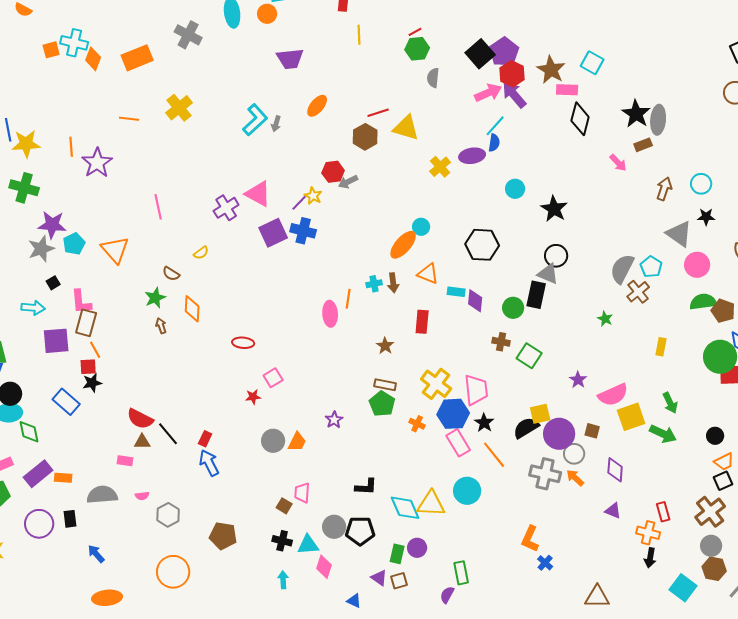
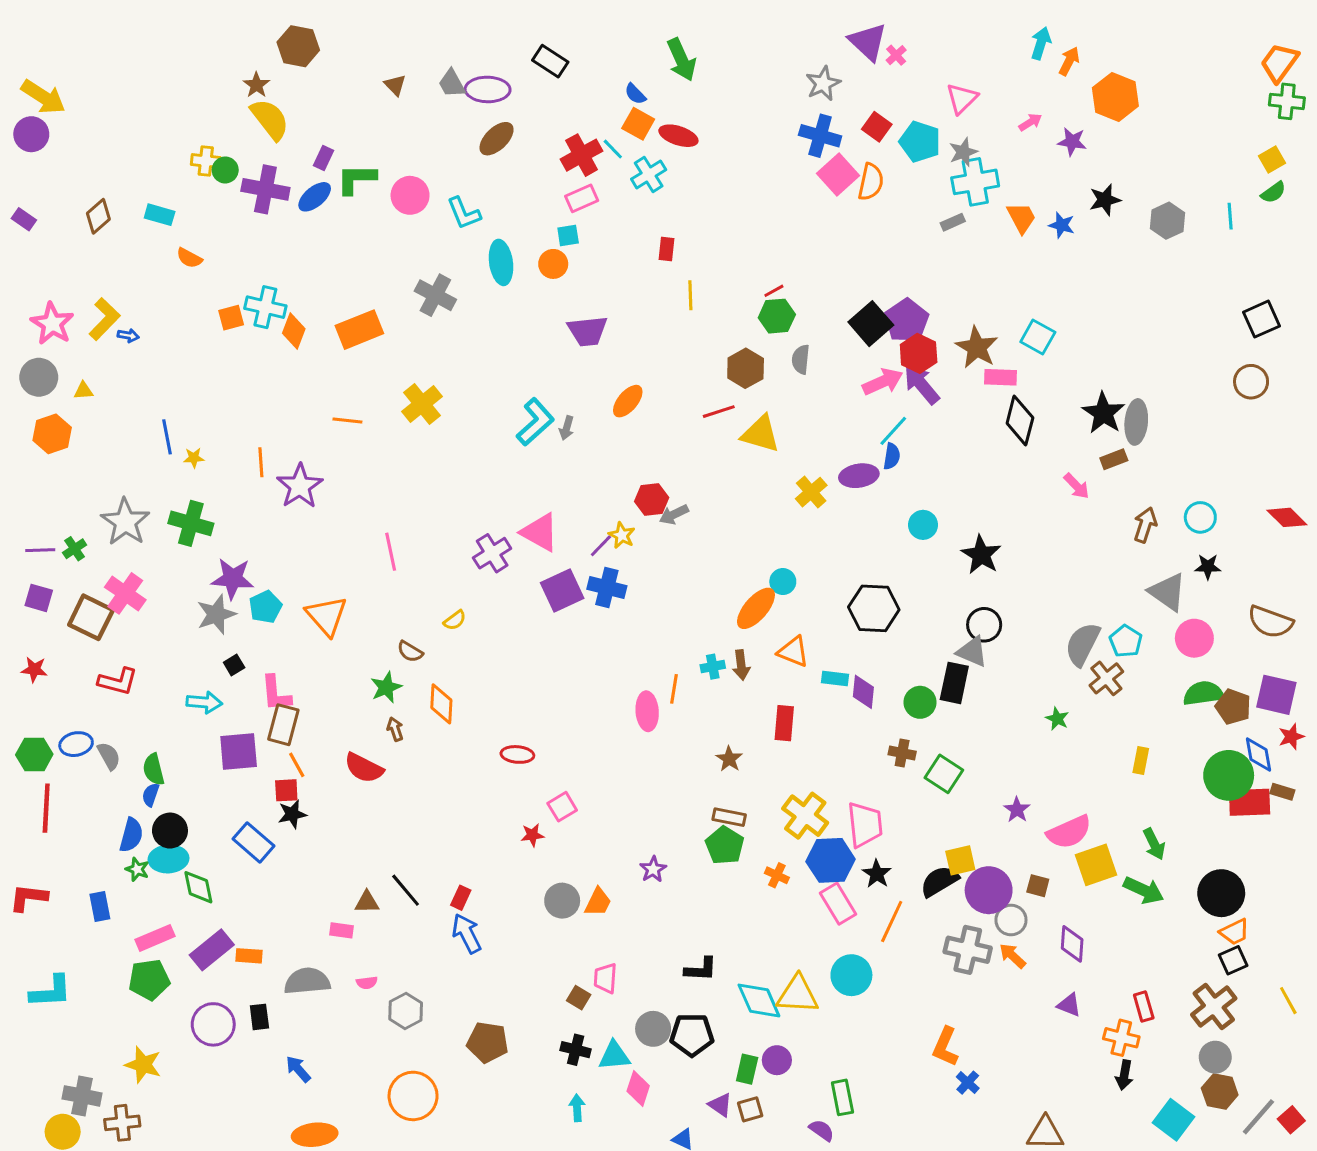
brown hexagon: (365, 137) -> (746, 368), moved
yellow star: (26, 144) -> (194, 458), size x0.5
red semicircle: (140, 419) -> (364, 768), moved
black circle: (715, 436) -> (1221, 893), size x1.8
orange line: (494, 455) -> (892, 921), turned 64
purple semicircle: (447, 595) -> (822, 1130), turned 96

